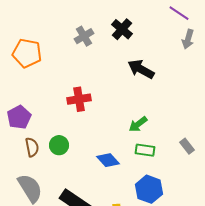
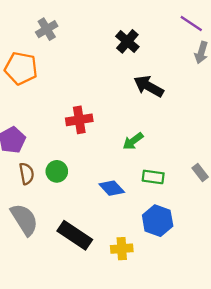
gray cross: (84, 36) -> (47, 29), moved
green arrow: (138, 124) -> (133, 141), moved

